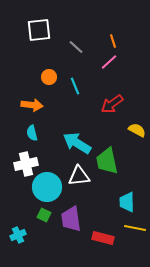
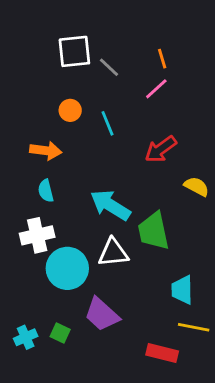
white square: (39, 30) -> (74, 51), moved
green square: (44, 215) -> (60, 333), moved
purple trapezoid: (71, 219) -> (102, 314), turned -40
red rectangle: (103, 238) -> (162, 353), moved

